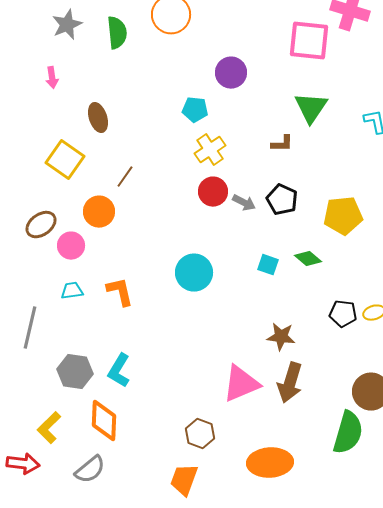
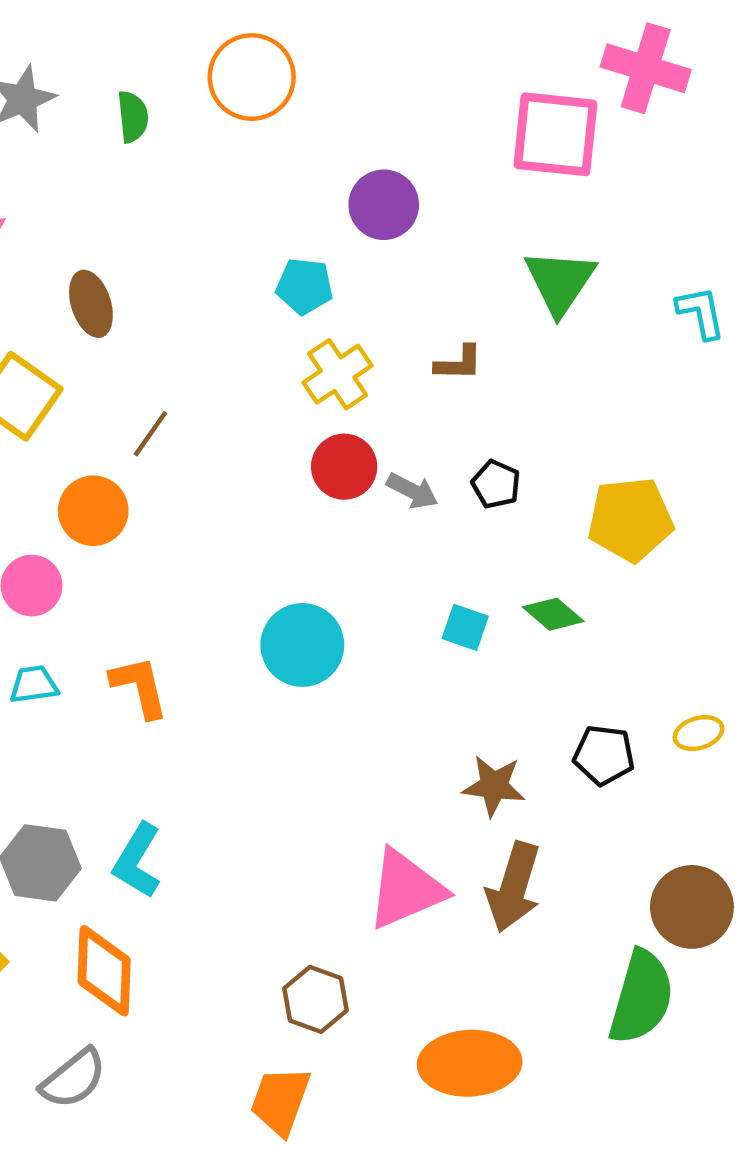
green semicircle: (117, 33) -> (133, 117), size x0.7
brown L-shape: (282, 144) -> (459, 363), moved
black pentagon: (282, 200) -> (496, 484), size x0.7
black pentagon: (343, 314) -> (604, 755), moved

